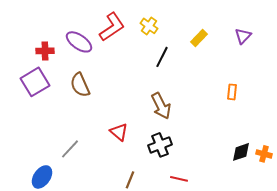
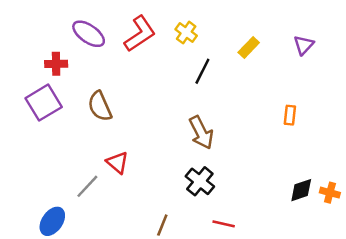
purple ellipse: (79, 42) -> (89, 34), moved
red triangle: (119, 132) -> (117, 163), moved
black cross: (160, 145) -> (200, 181), turned -30

